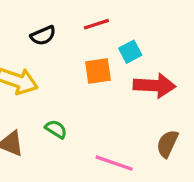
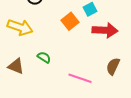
orange square: (98, 71) -> (70, 21), turned -30

